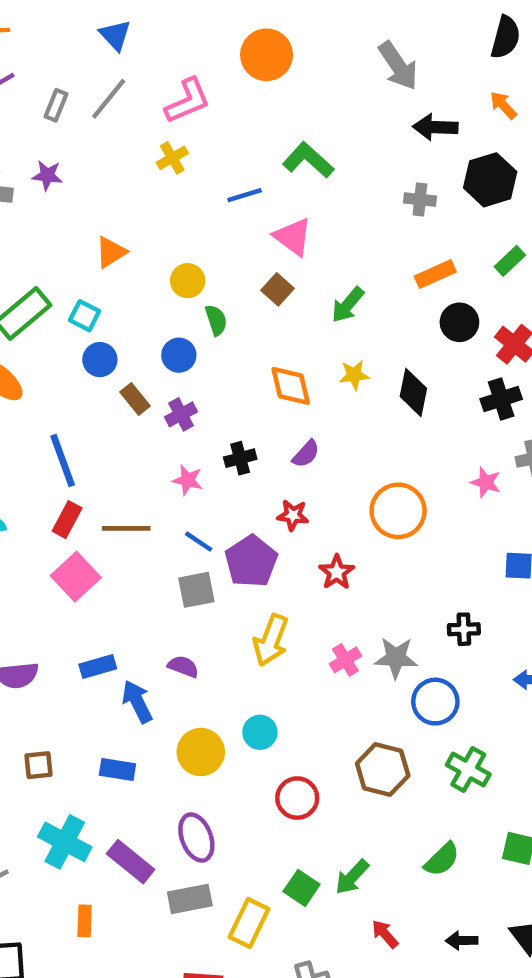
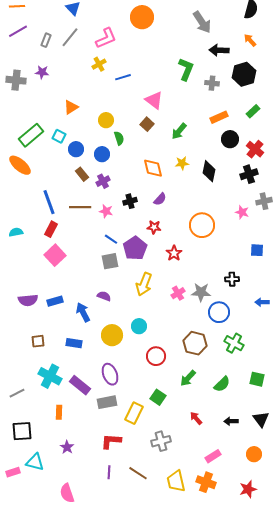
green L-shape: (308, 160) -> (186, 69), moved, turned 70
blue line: (245, 195) -> (123, 77), moved
blue circle: (100, 360) -> (76, 149), moved
brown line: (126, 528) -> (80, 207), moved
blue rectangle: (98, 666) -> (55, 301), moved
green arrow: (352, 877) -> (188, 378), moved

